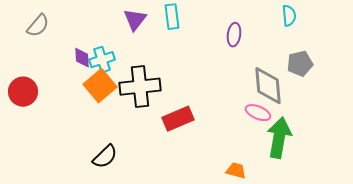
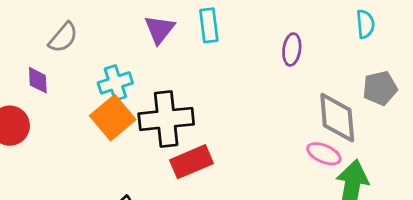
gray semicircle: (38, 26) -> (63, 37), moved
purple diamond: (82, 58) -> (38, 80), moved
red rectangle: (178, 119) -> (192, 162), moved

